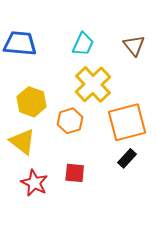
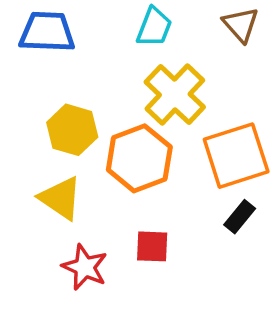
orange hexagon: (70, 121) -> (139, 158), size x1.5

